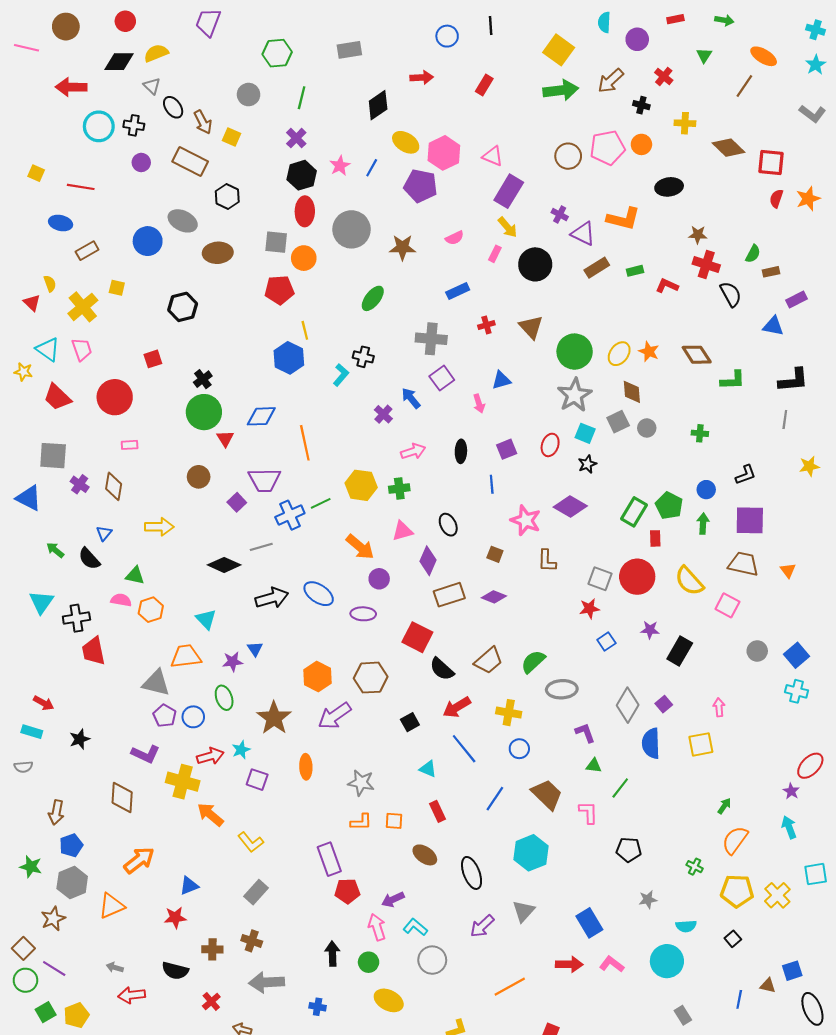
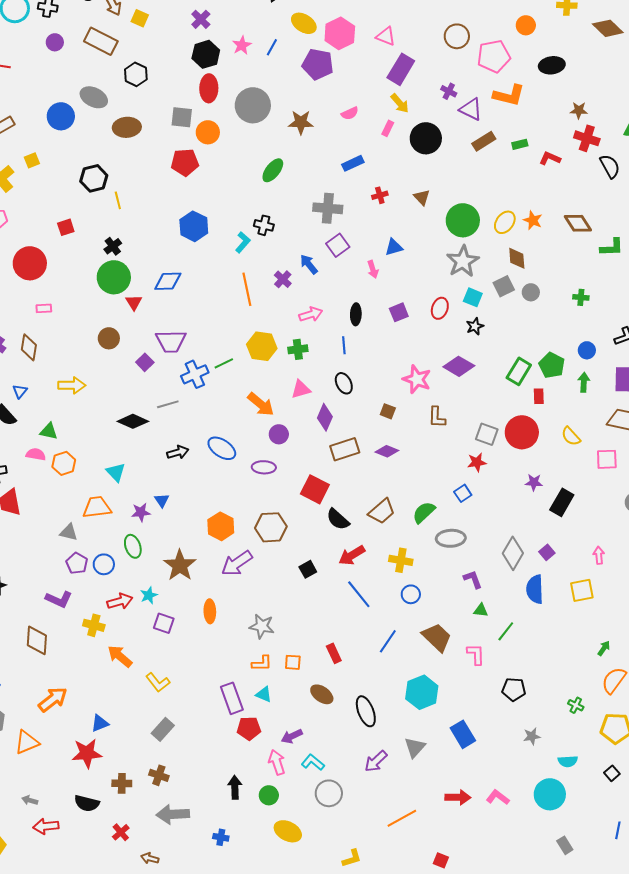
pink pentagon: (607, 148) -> (494, 56), moved
yellow square: (117, 288) -> (32, 160), turned -35
brown triangle: (531, 327) -> (422, 197), size x0.7
yellow line: (305, 330) -> (118, 200), moved
orange line: (305, 443) -> (247, 289), moved
blue line: (492, 484) -> (344, 345), moved
yellow semicircle: (689, 581) -> (571, 436), size x0.7
black arrow: (272, 598) -> (178, 452), size x0.7
pink square: (727, 605) -> (607, 459), turned -30
blue square: (606, 641) -> (463, 493), moved
gray triangle: (156, 683) -> (69, 532), size x0.7
cyan triangle: (428, 769) -> (264, 694), moved
yellow cross: (183, 782) -> (94, 625), size x0.7
red star: (175, 918) -> (87, 753), size x1.4
blue rectangle: (589, 923) -> (463, 734), moved

